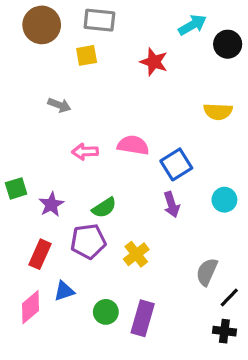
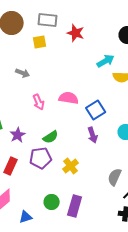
cyan arrow: (192, 25) -> (106, 61), moved
red star: (154, 62) -> (76, 33), moved
pink arrow: (85, 152) -> (39, 102), turned -112
blue triangle: (64, 291) -> (26, 217), moved

